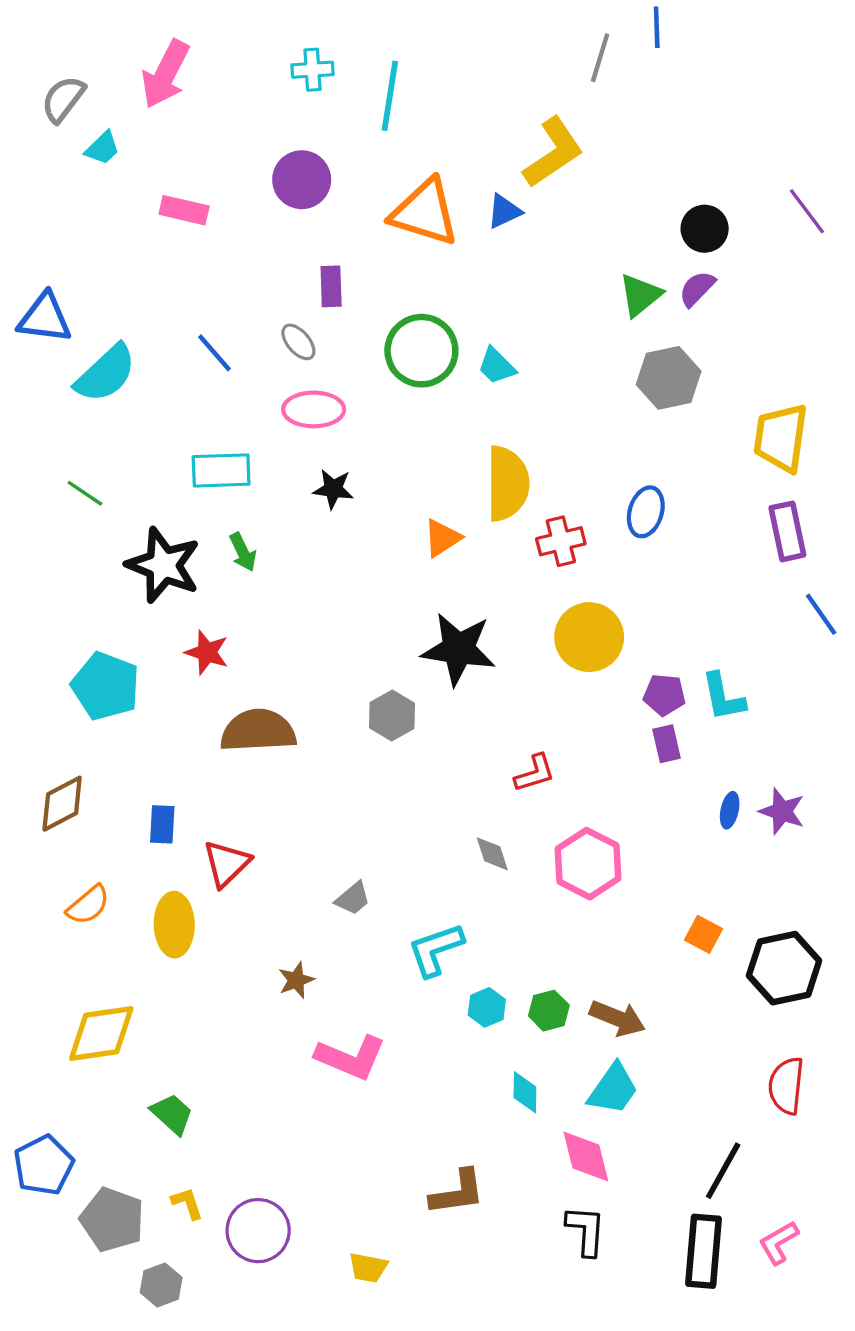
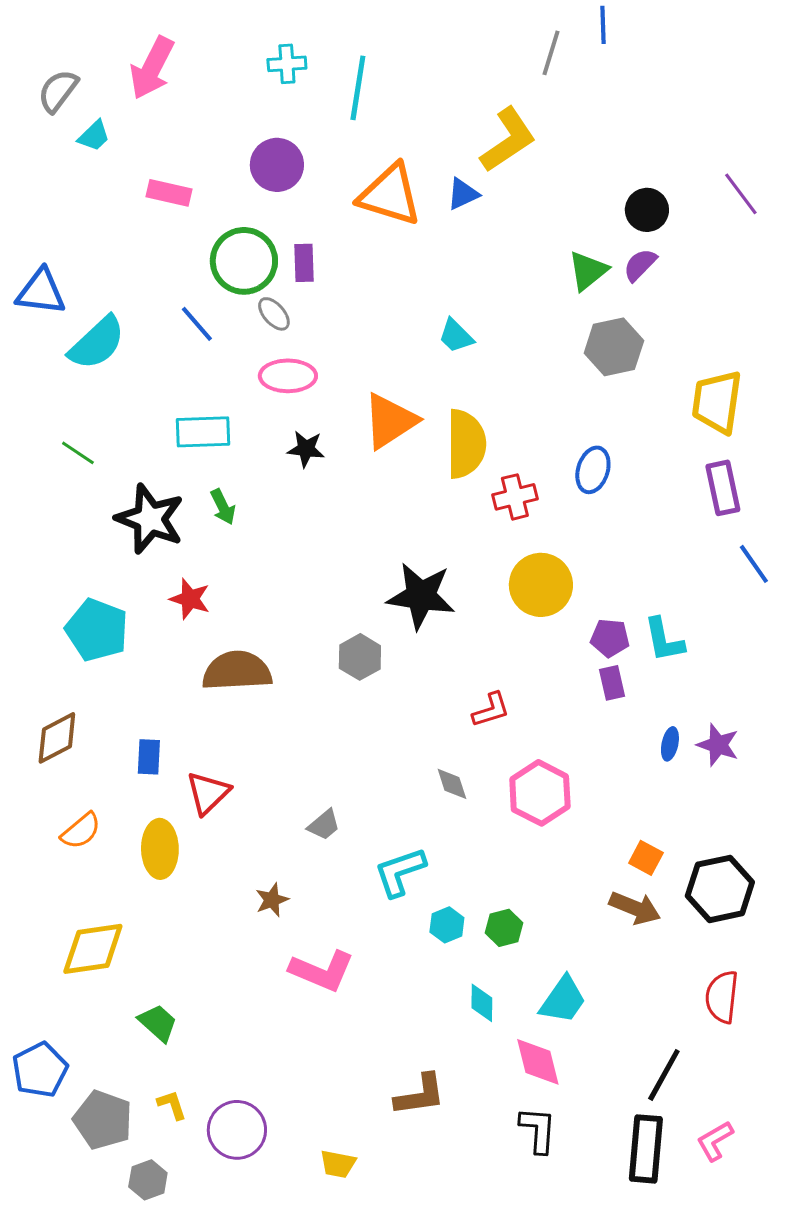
green circle: (421, 351) -> (244, 261), moved
orange triangle: (442, 538) -> (390, 421), moved, size x1.6
brown arrow: (617, 1018) -> (635, 908), moved

